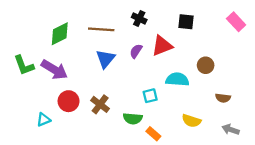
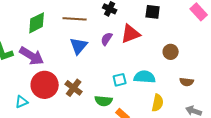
cyan semicircle: (177, 79) -> (145, 77), moved
red circle: (69, 101) -> (45, 85), size x1.4
yellow semicircle: (191, 121) -> (158, 103), turned -96

